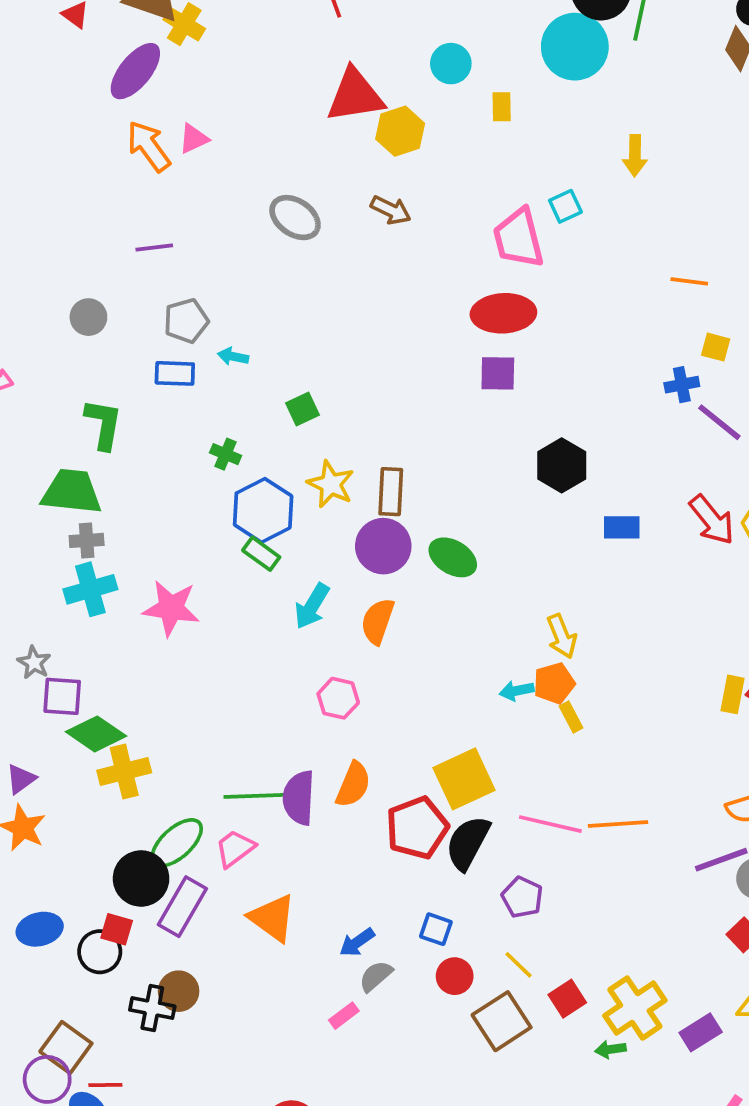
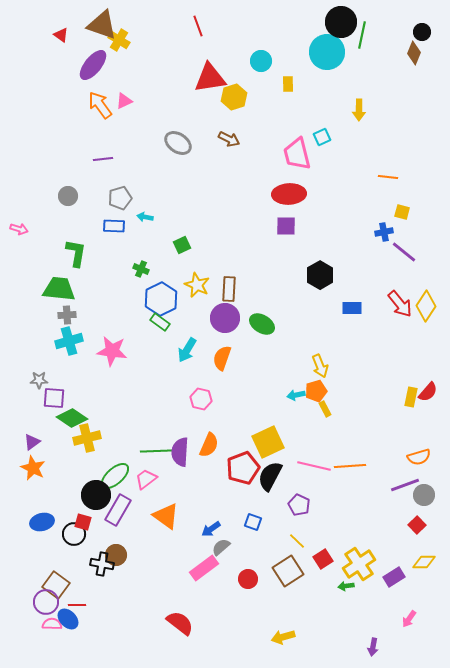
gray star: (34, 663) -> (39, 380), turned -30
red circle: (455, 976) -> (248, 579), moved
pink rectangle: (344, 1016) -> (204, 568), size x1.8

